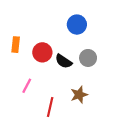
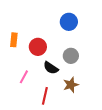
gray circle: (88, 58) -> (71, 56), moved
black semicircle: (64, 61) -> (51, 68), moved

